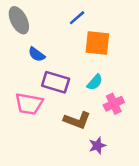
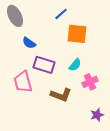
pink trapezoid: (29, 104) -> (23, 82), turned 65
purple star: (97, 146) -> (97, 115), moved

